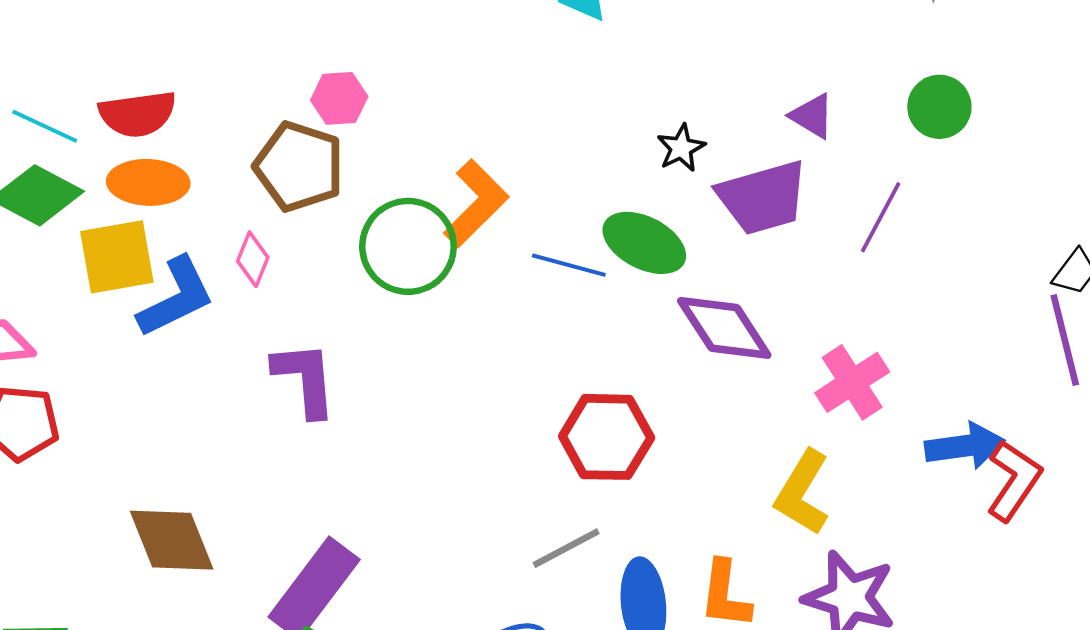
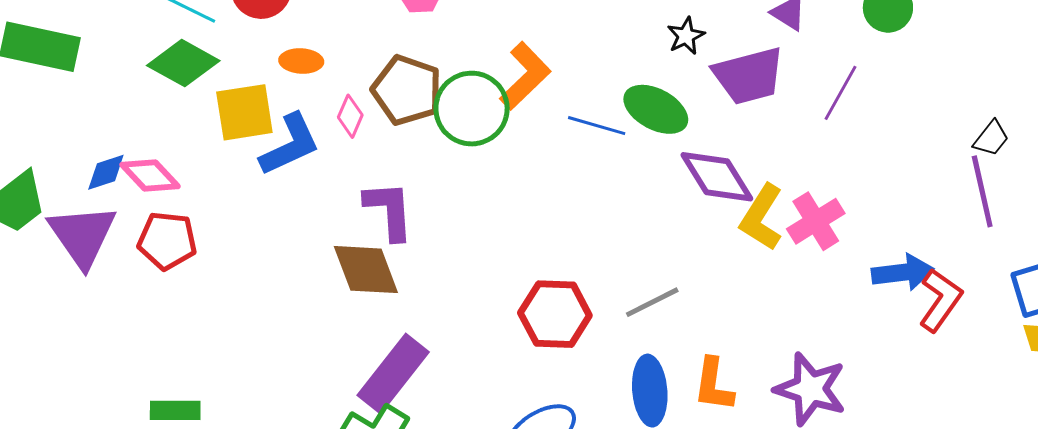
brown pentagon: (299, 166) -> (407, 90), moved
orange ellipse: (148, 182) -> (301, 61), moved, size x0.7
red hexagon: (607, 437) -> (555, 314), moved
yellow L-shape: (802, 493) -> (762, 217), moved
brown diamond: (172, 540) -> (366, 270), moved
gray line: (566, 548) -> (652, 302), moved

